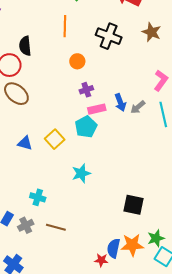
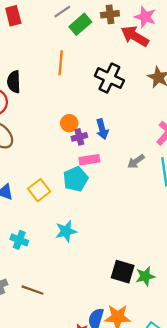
orange circle: (77, 61) -> (69, 123), moved
blue arrow: (120, 102) -> (102, 129), moved
cyan cross: (38, 197) -> (19, 240), moved
green star: (156, 238) -> (145, 276), moved

